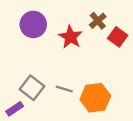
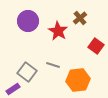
red square: (118, 37) -> (96, 46), moved
gray line: (64, 89) -> (53, 65), moved

